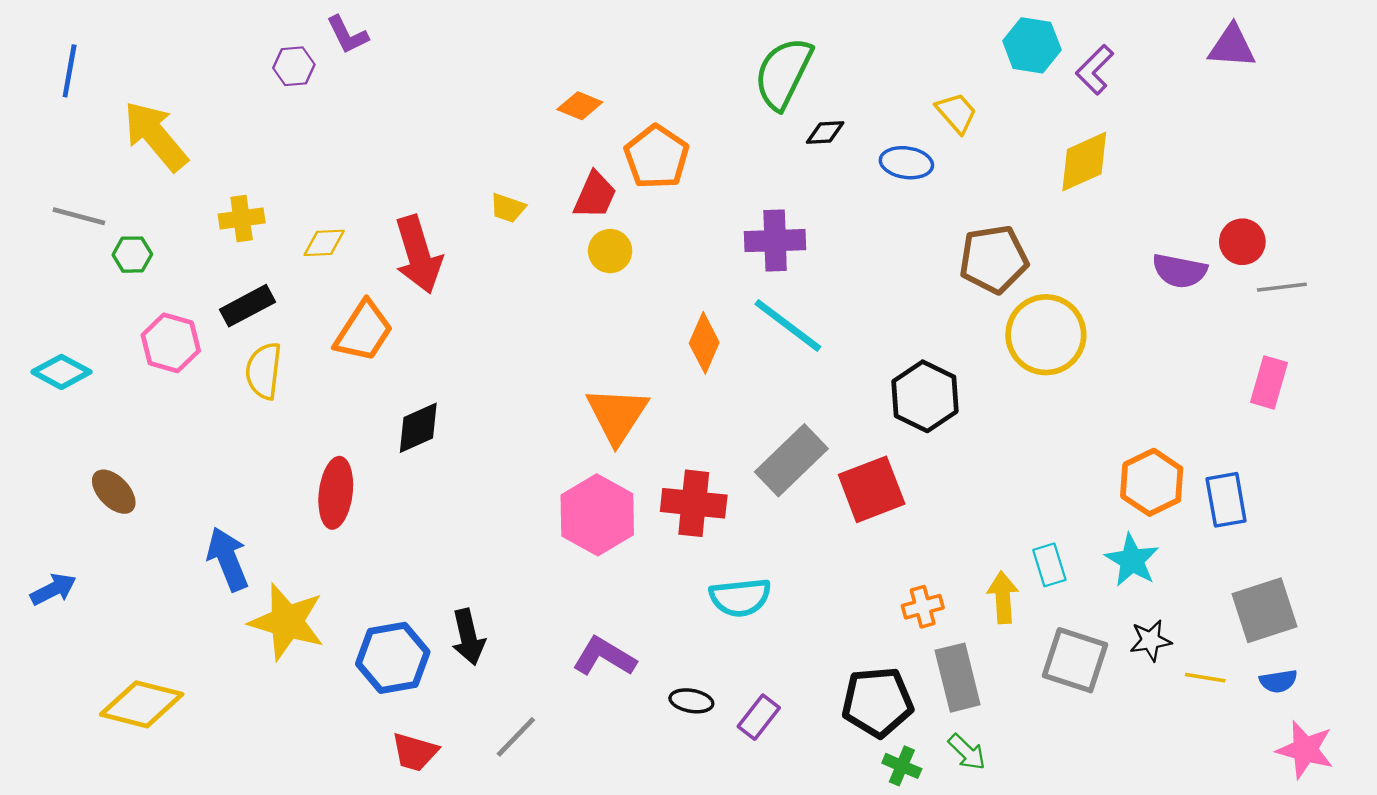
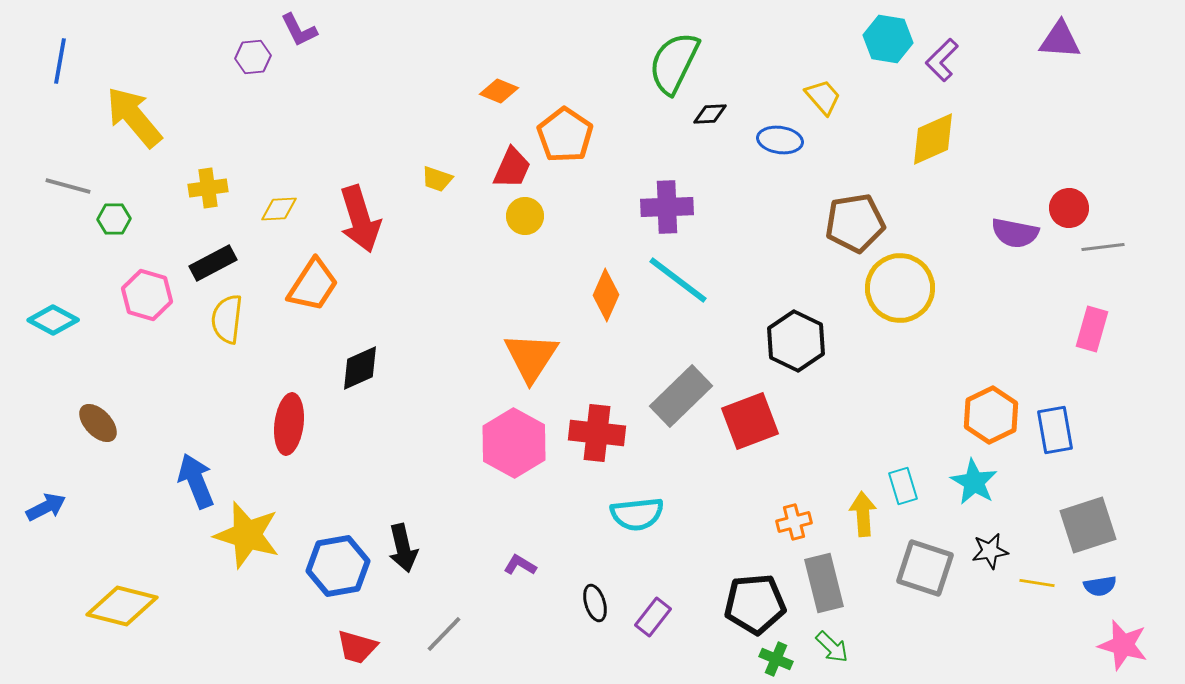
purple L-shape: (604, 657) -> (520, 565), size x0.6
black ellipse: (691, 701) -> (595, 603), turned 63

